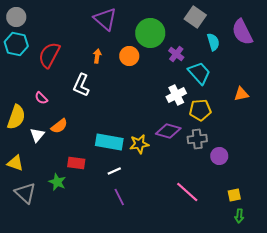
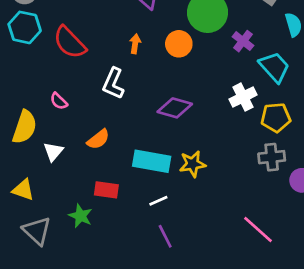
red semicircle: (49, 55) -> (70, 42), turned -72
orange semicircle: (59, 126) -> (98, 139), moved
purple diamond: (168, 131) -> (175, 108), moved

